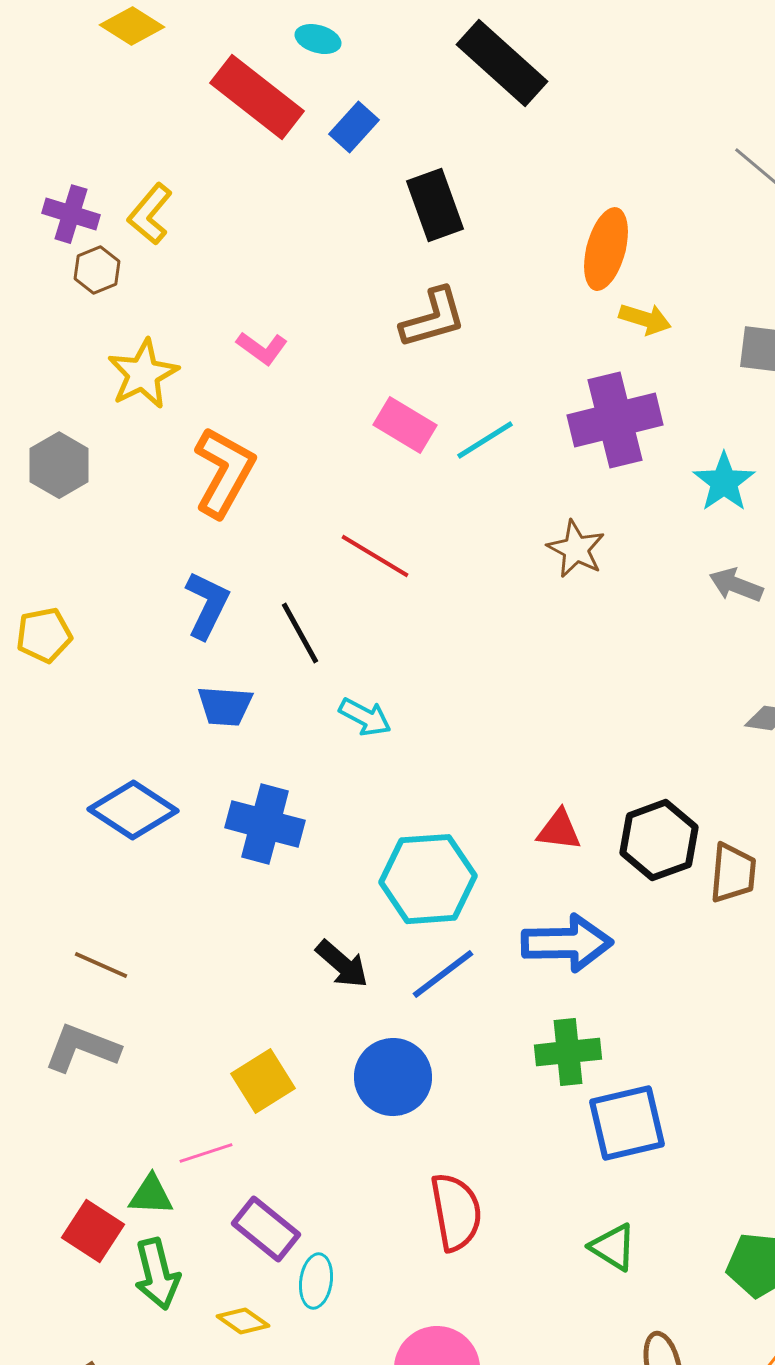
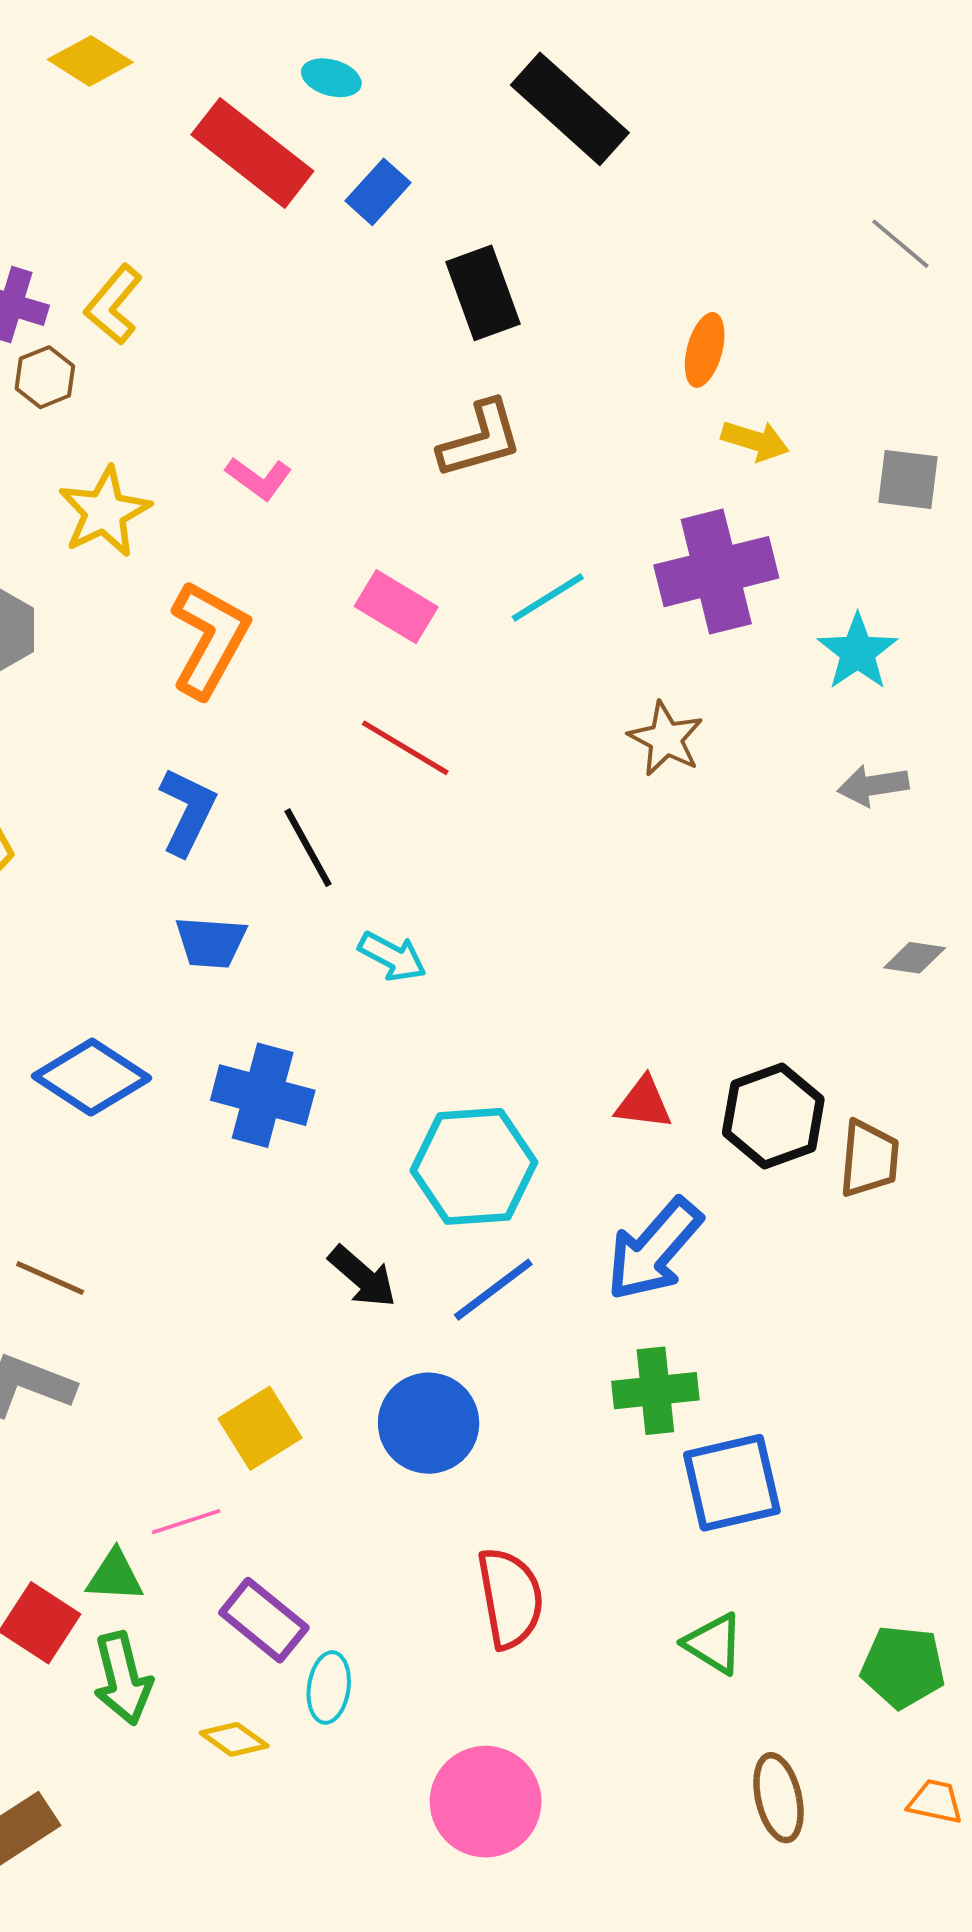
orange ellipse: (606, 249) -> (705, 350), size x0.7
pink rectangle: (405, 425) -> (396, 607), moved
gray arrow: (736, 585) -> (873, 785), turned -30
blue arrow: (567, 943) -> (654, 1249), turned 132

